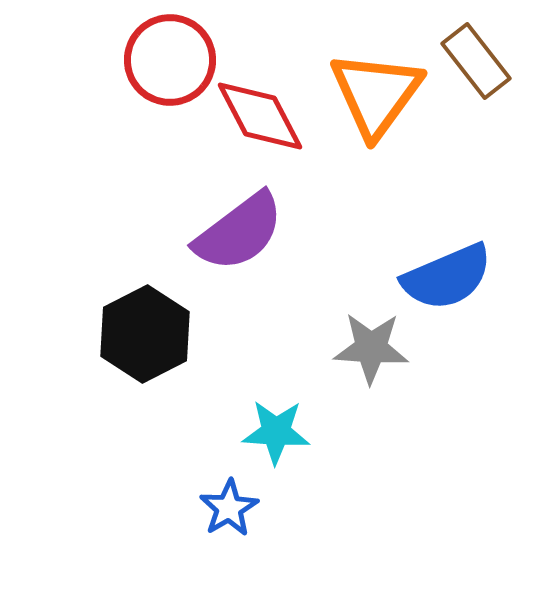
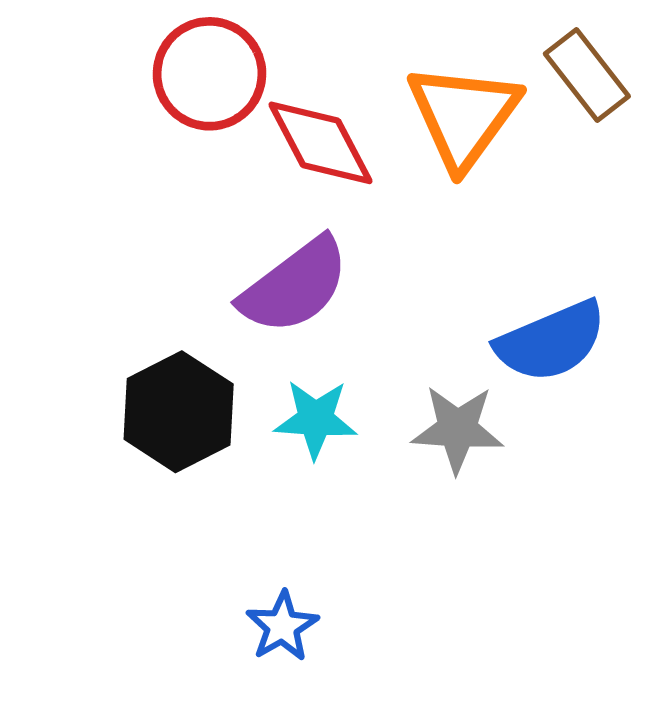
cyan star: (276, 432) -> (316, 419), moved

